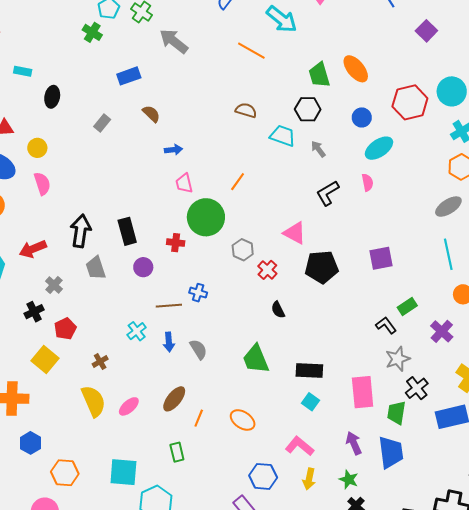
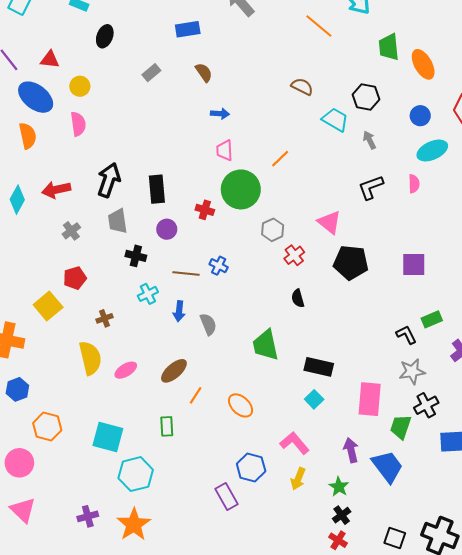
green trapezoid: (319, 75) -> (389, 47), moved
black cross: (34, 312) -> (136, 256), moved, turned 30
blue trapezoid: (391, 452) -> (387, 467), turned -40

